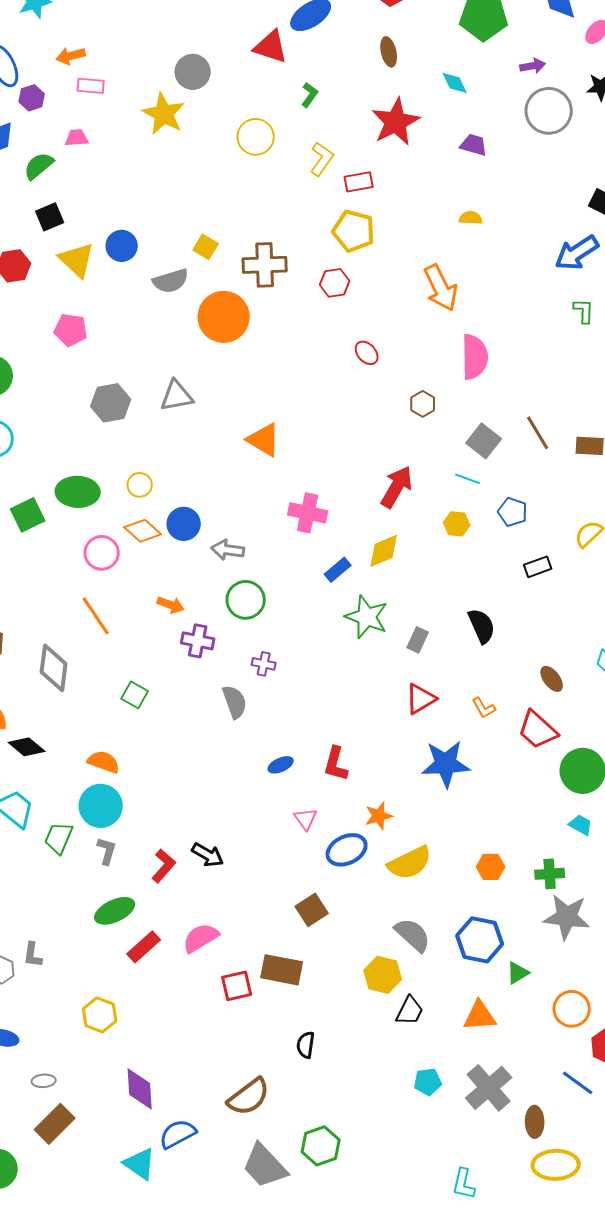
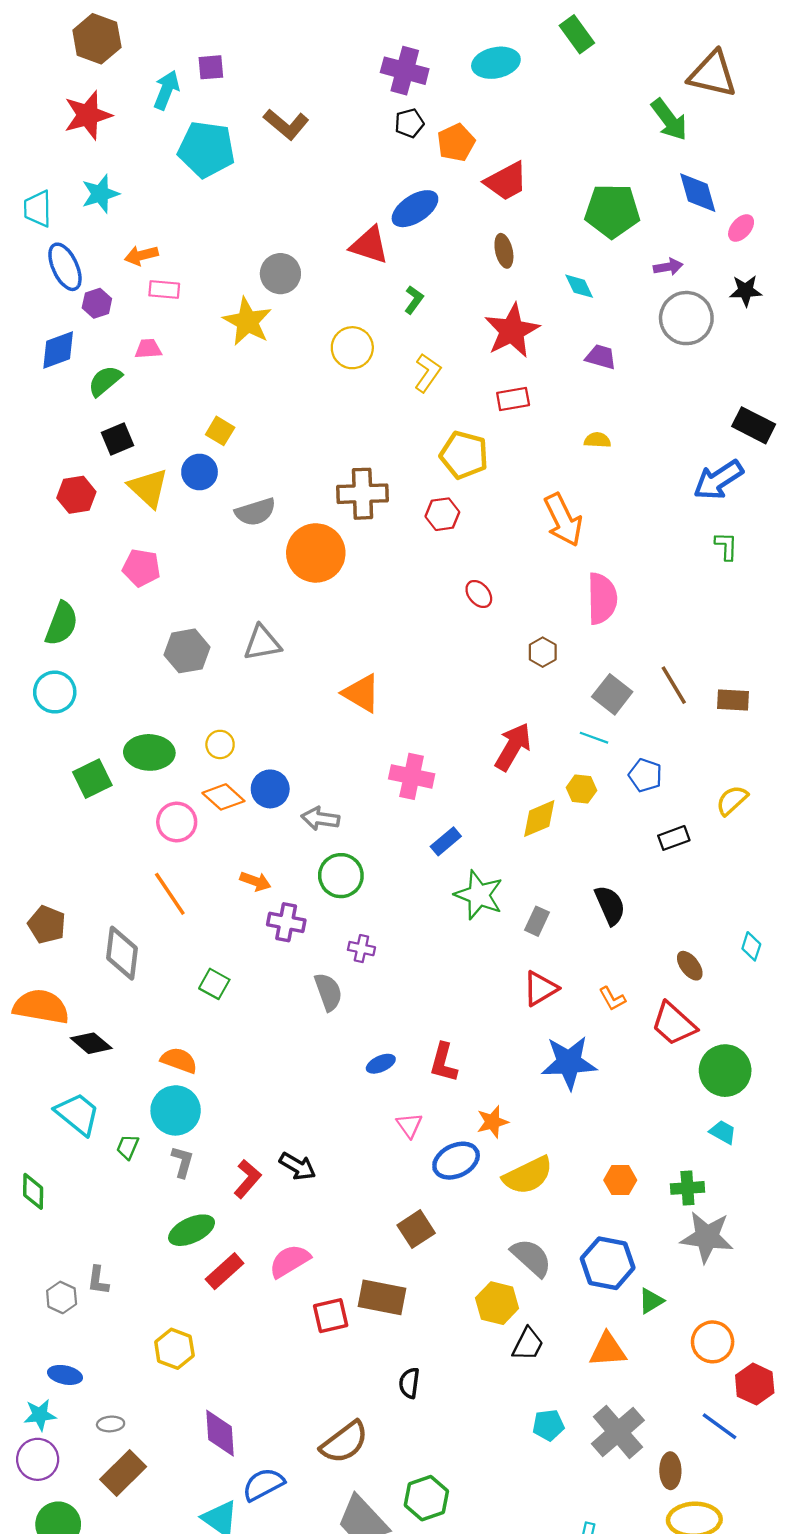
red rectangle: (359, 182) -> (513, 399), moved
yellow square: (206, 247) -> (220, 431), moved
yellow diamond: (384, 551) -> (539, 819), moved
green trapezoid: (59, 838) -> (128, 1147), size x0.7

